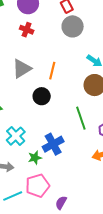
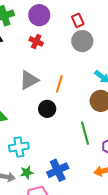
cyan cross: (16, 136) -> (19, 147), turned 30
blue cross: (53, 144) -> (58, 170), moved
green star: (35, 158) -> (27, 173), moved

